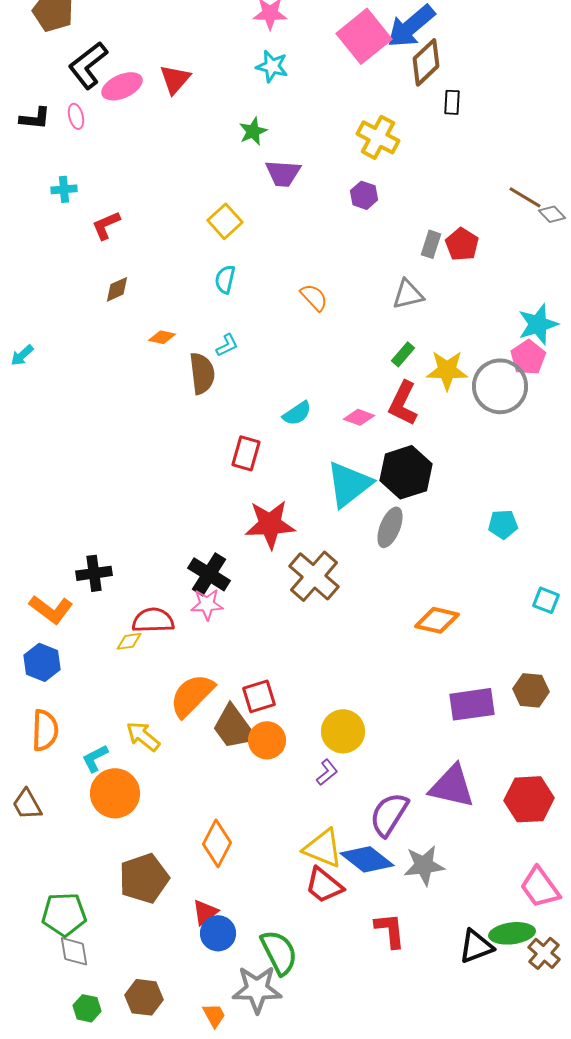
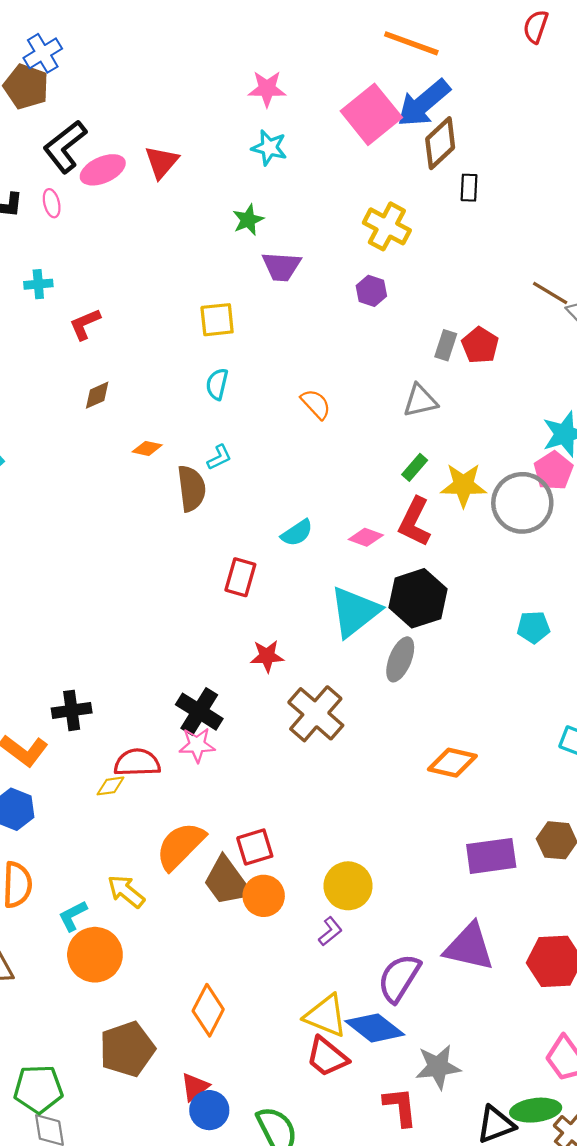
yellow square: (225, 221) -> (217, 320), turned 36
red star: (270, 524) -> (267, 656), size x0.6
cyan pentagon: (503, 524) -> (533, 627), moved
gray star: (424, 865) -> (438, 1067), moved

